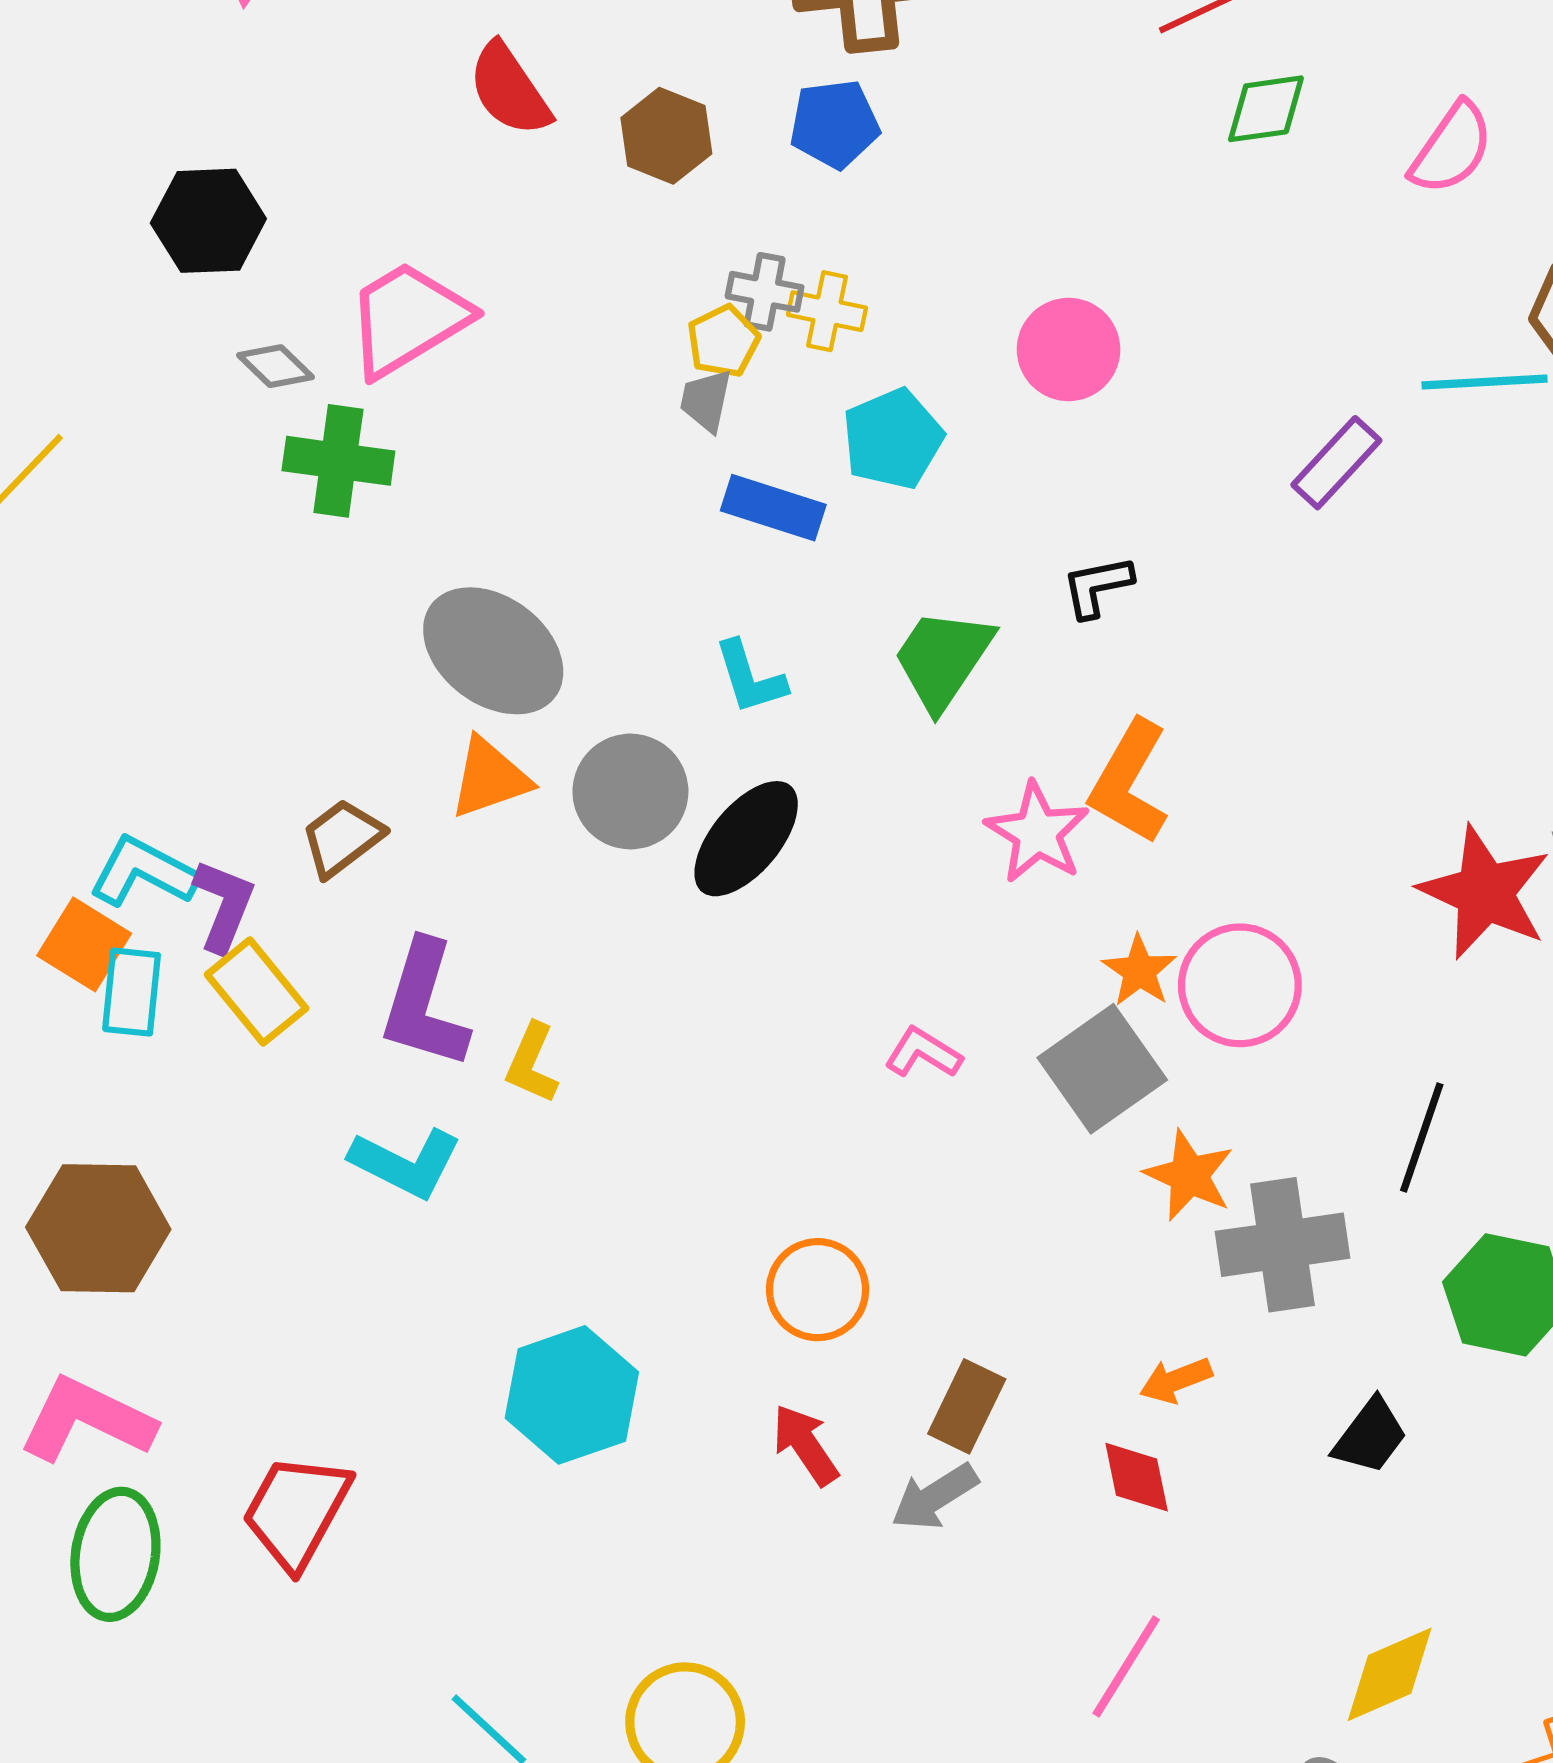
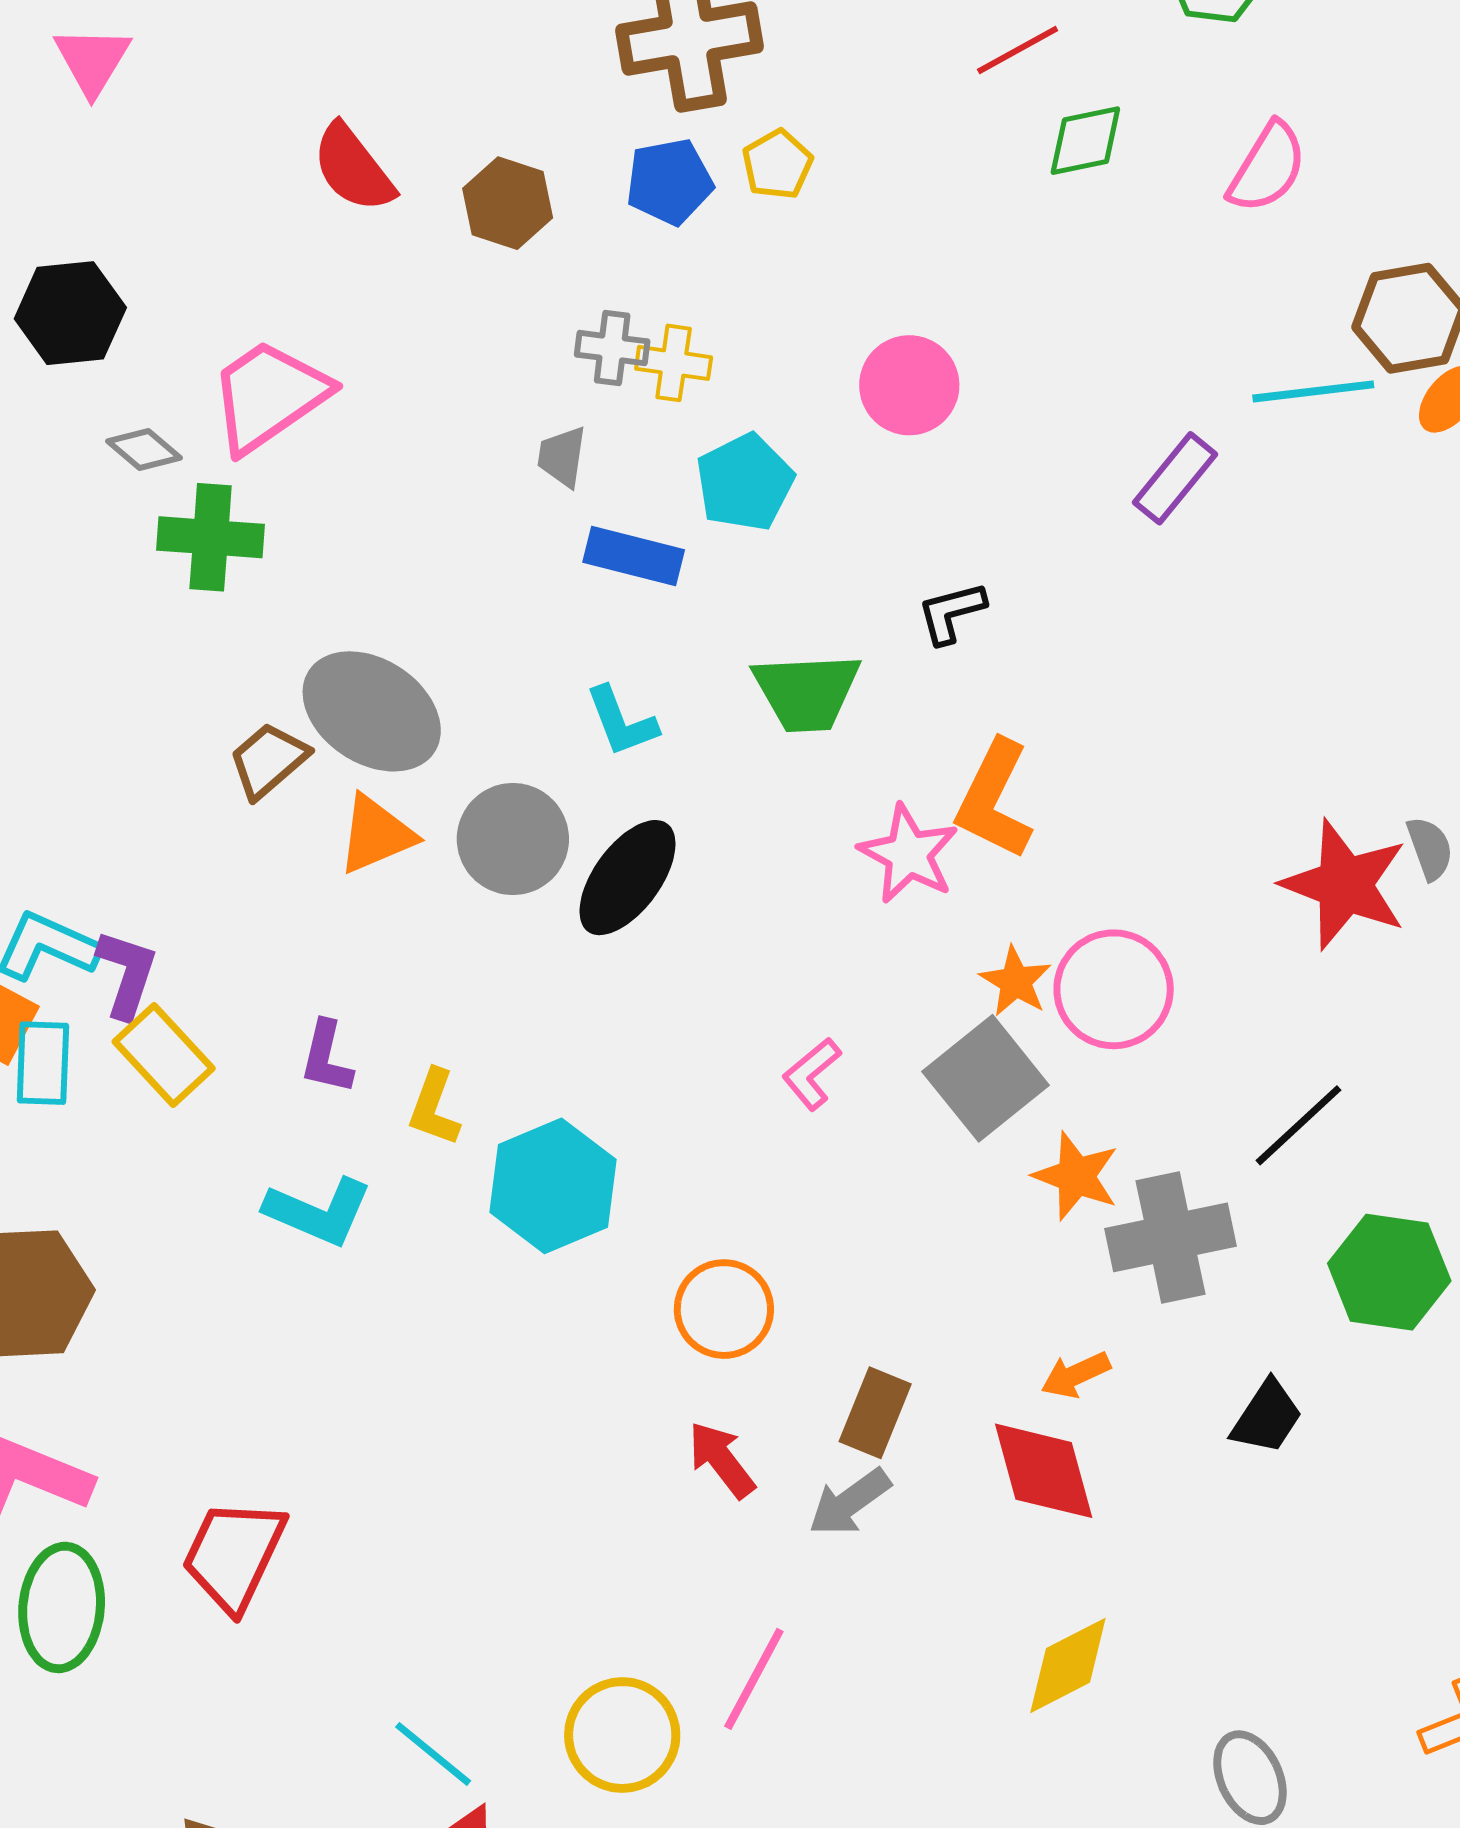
yellow pentagon: (723, 341) -> (777, 165), moved
green trapezoid: (943, 659) -> (807, 692), turned -123
brown trapezoid: (342, 838) -> (268, 760), moved
purple L-shape: (424, 1004) -> (326, 1057), size x0.6
pink L-shape: (923, 1053) -> (812, 1074), turned -68
black line: (1422, 1138) -> (1299, 1125), turned 32
cyan hexagon: (572, 1395) -> (553, 1186), moved
red diamond: (1137, 1477) -> (1044, 1471), size x1.5
pink line: (1126, 1666) -> (754, 1679), moved
yellow diamond: (1390, 1674) -> (1068, 1665), moved

